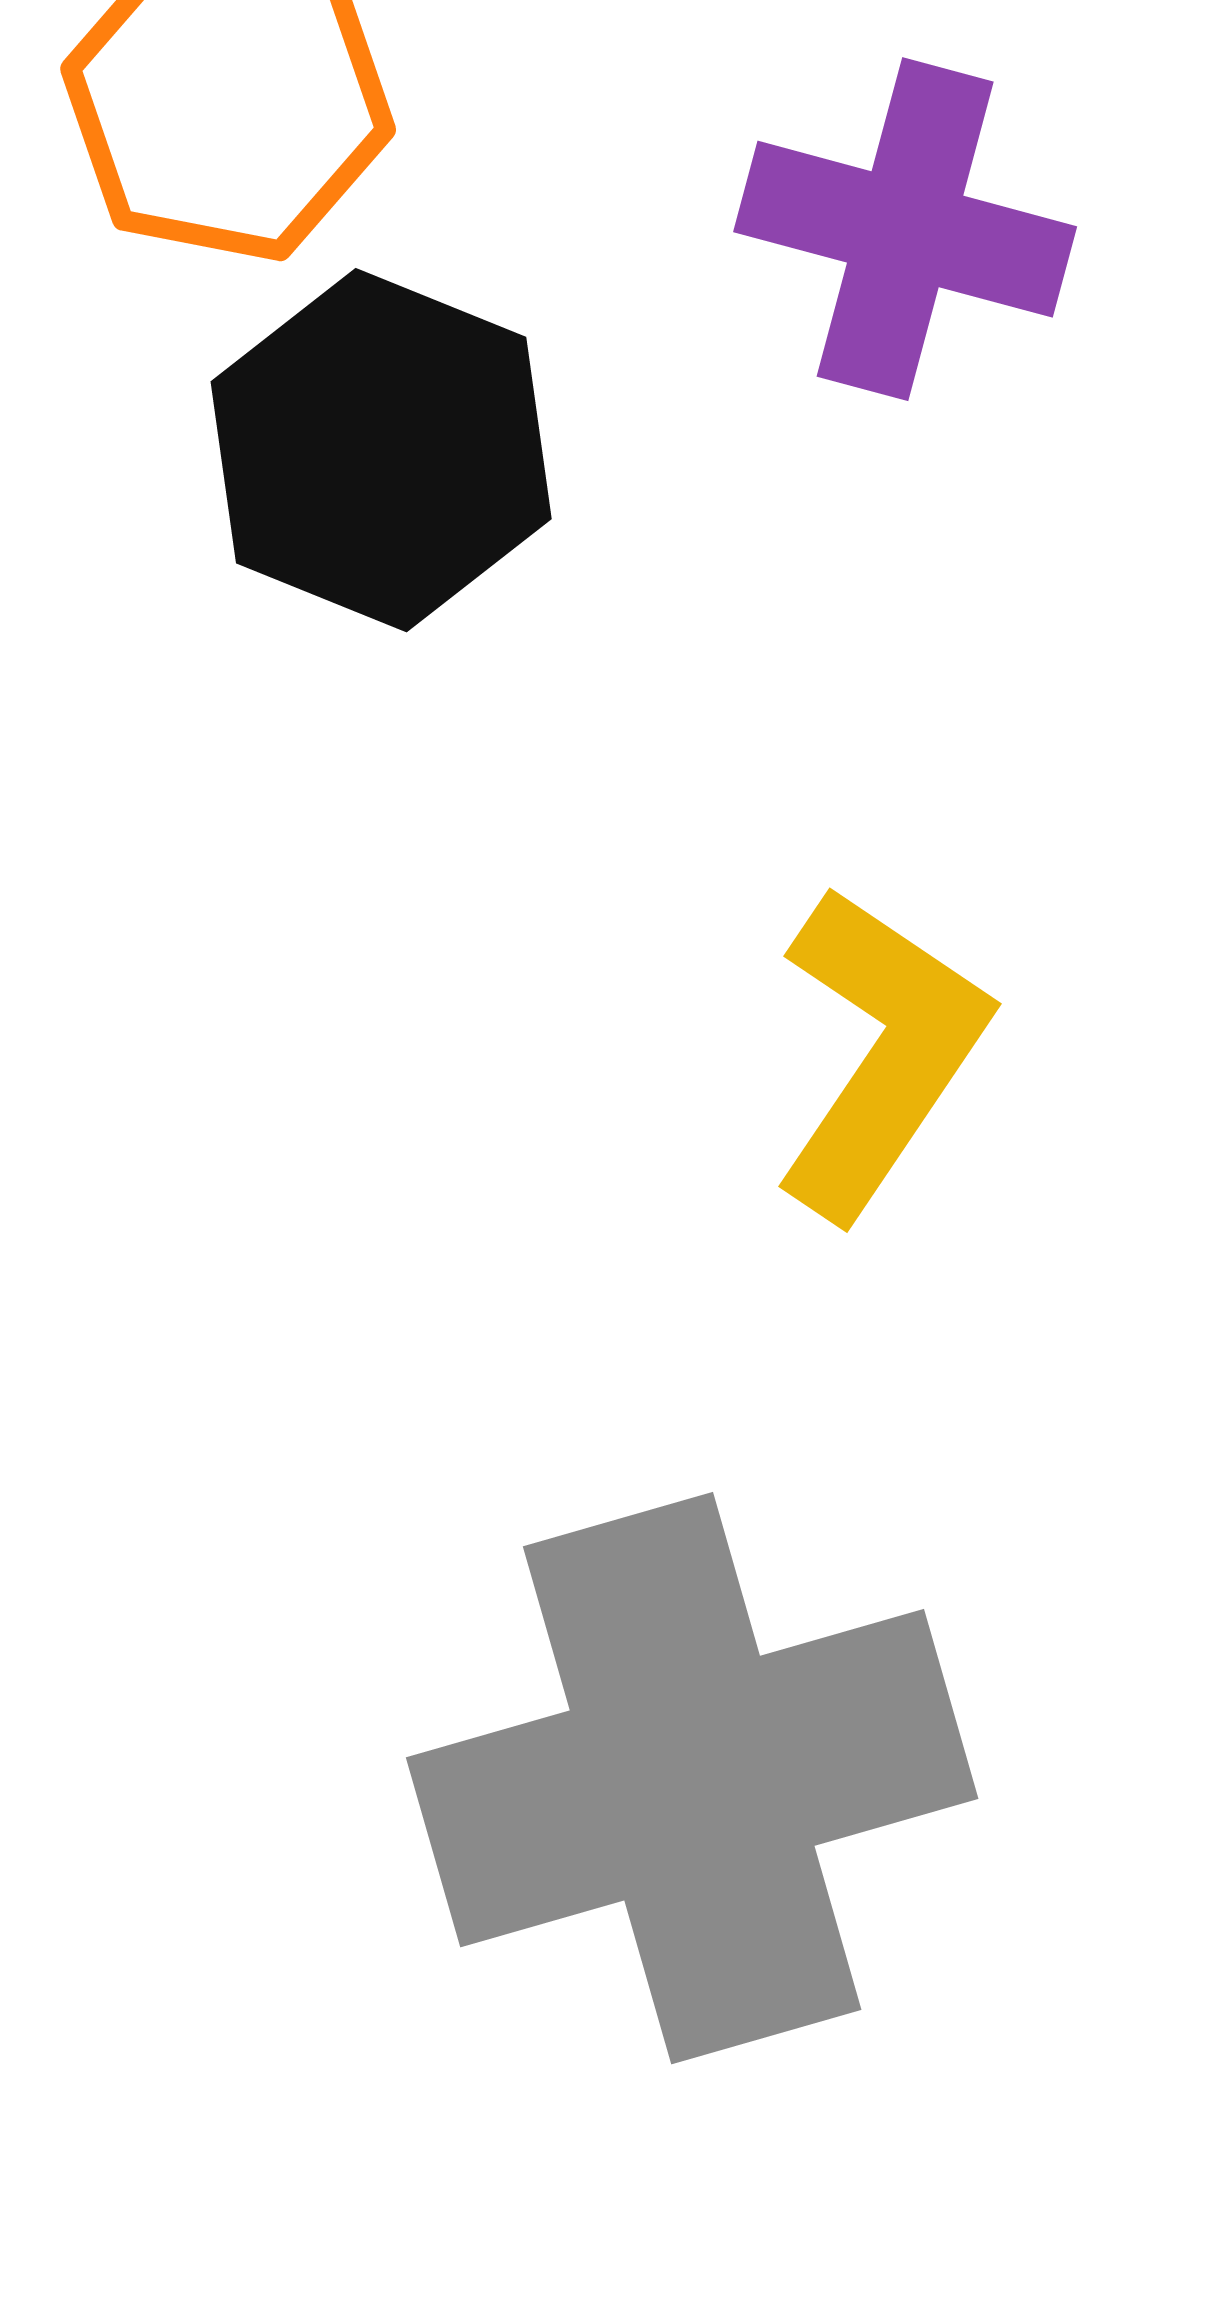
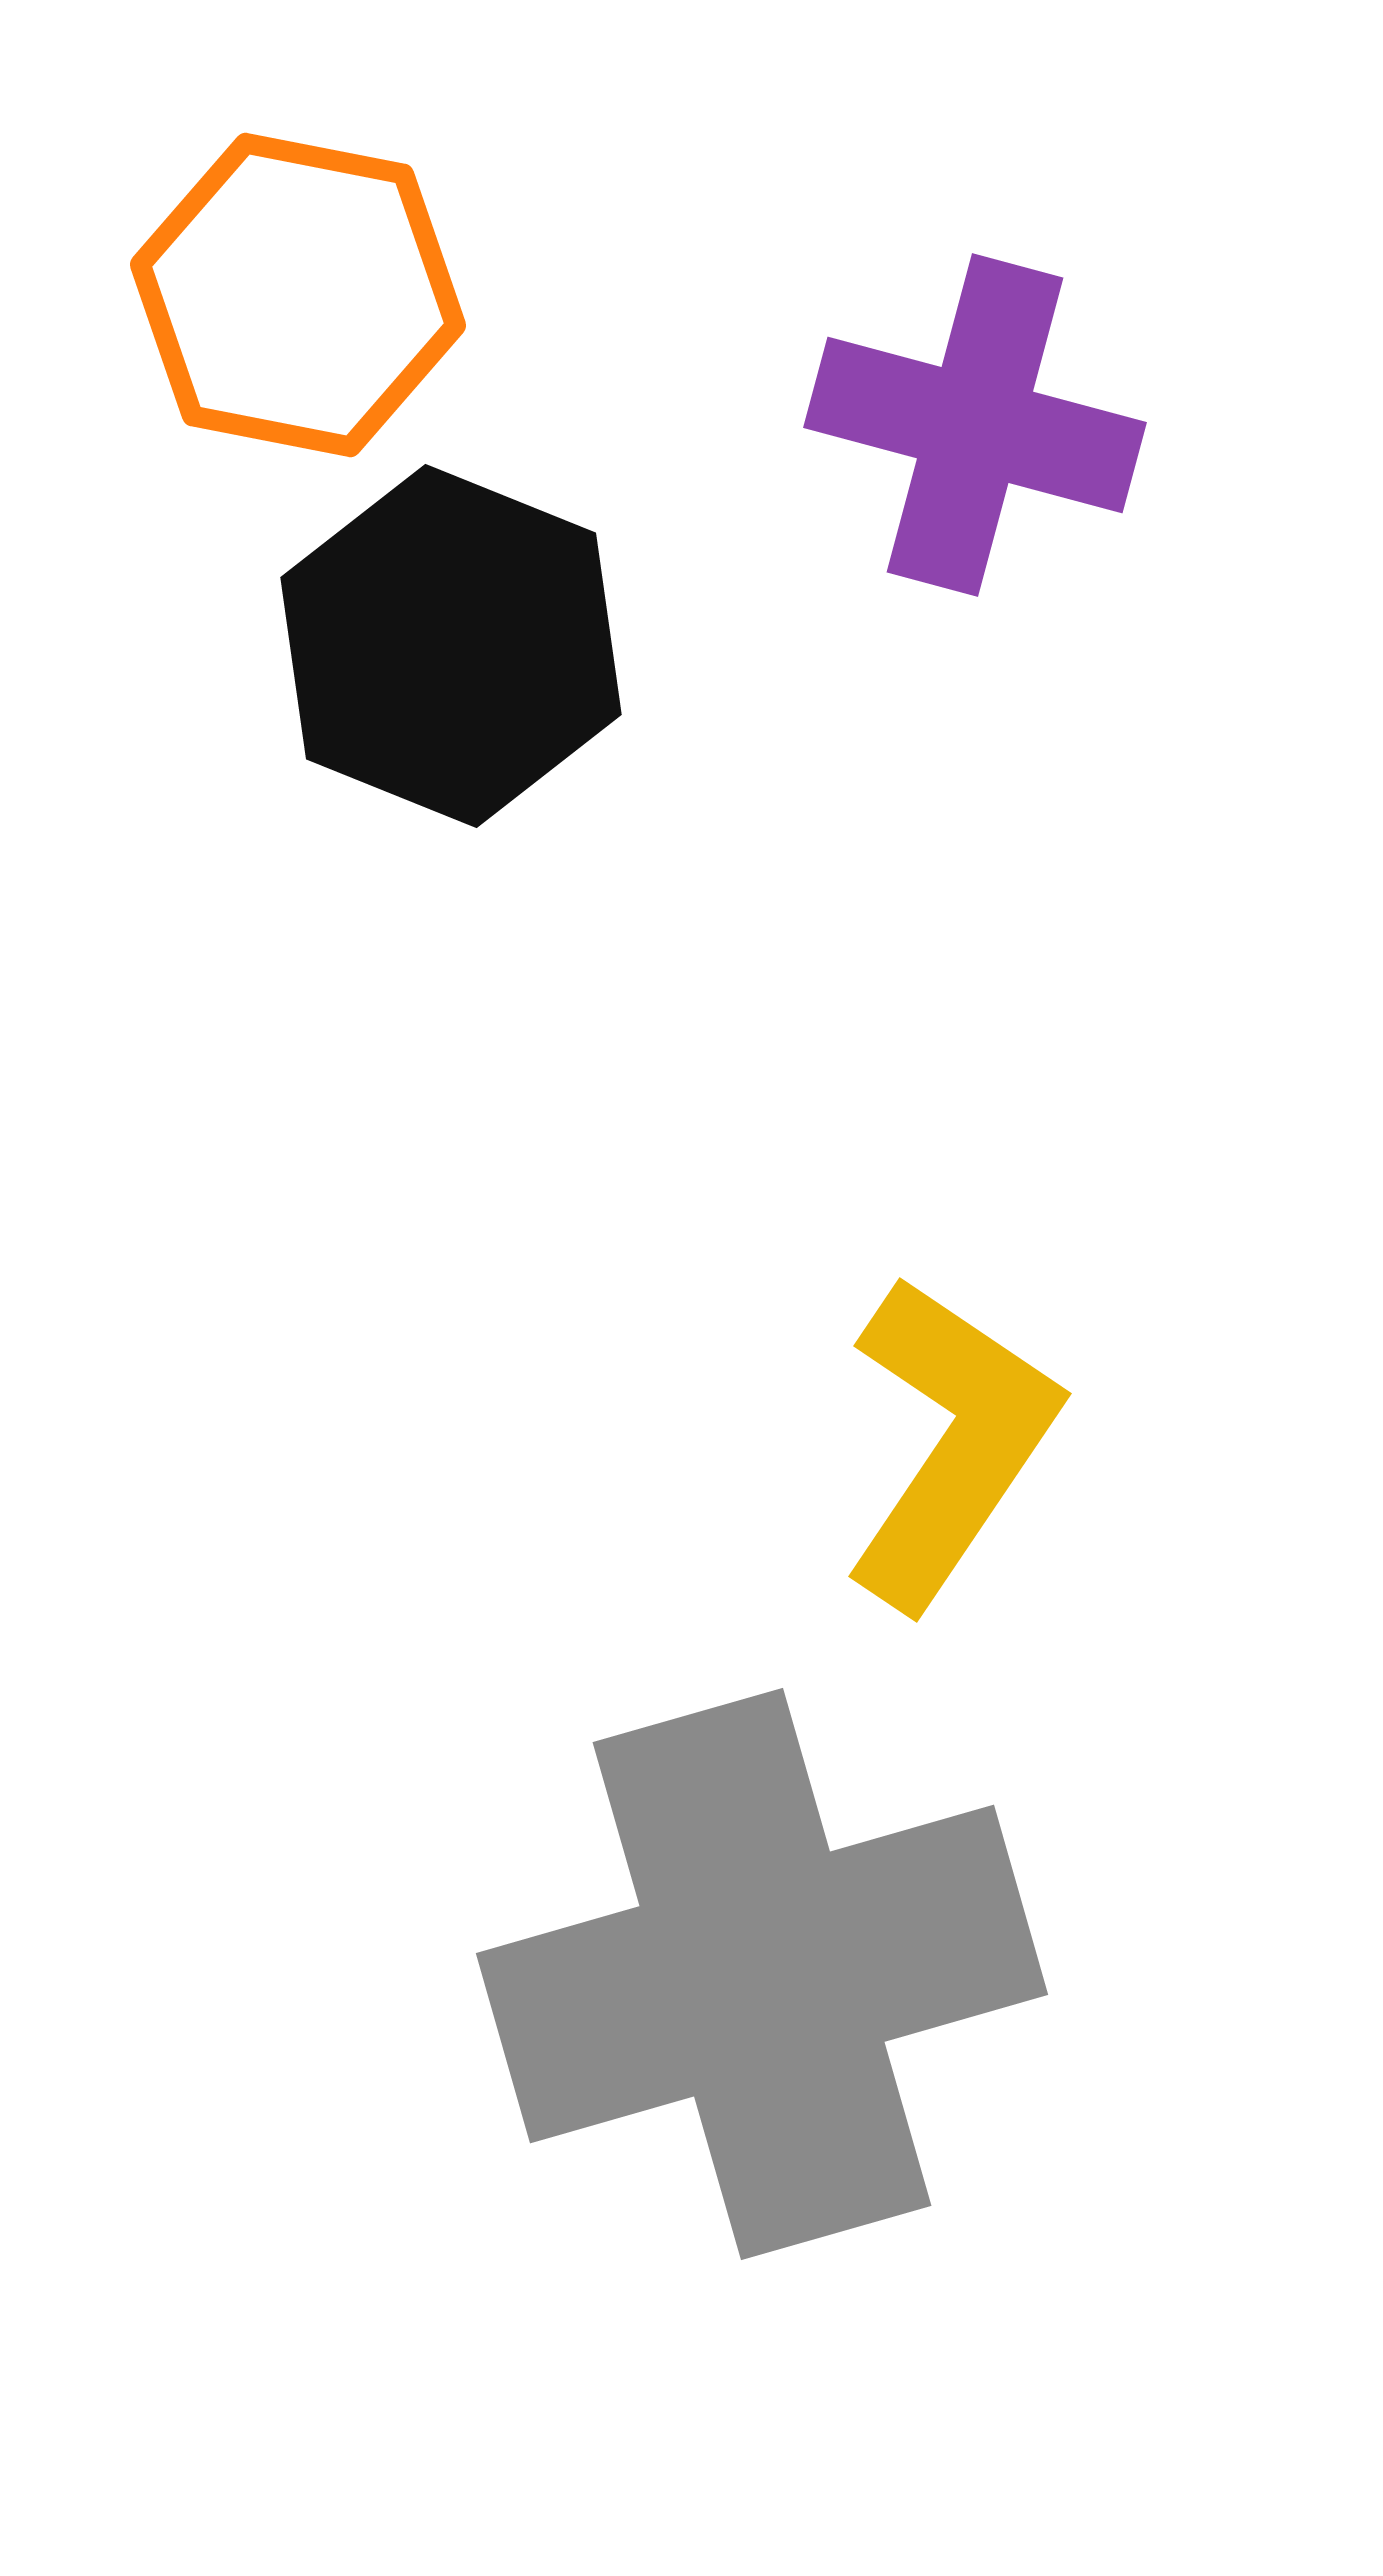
yellow L-shape: (880, 1052) -> (950, 1442), moved

